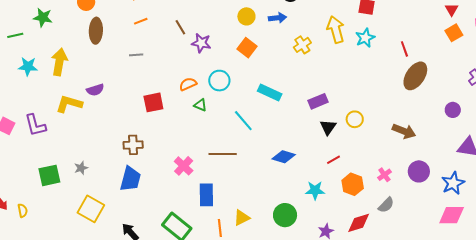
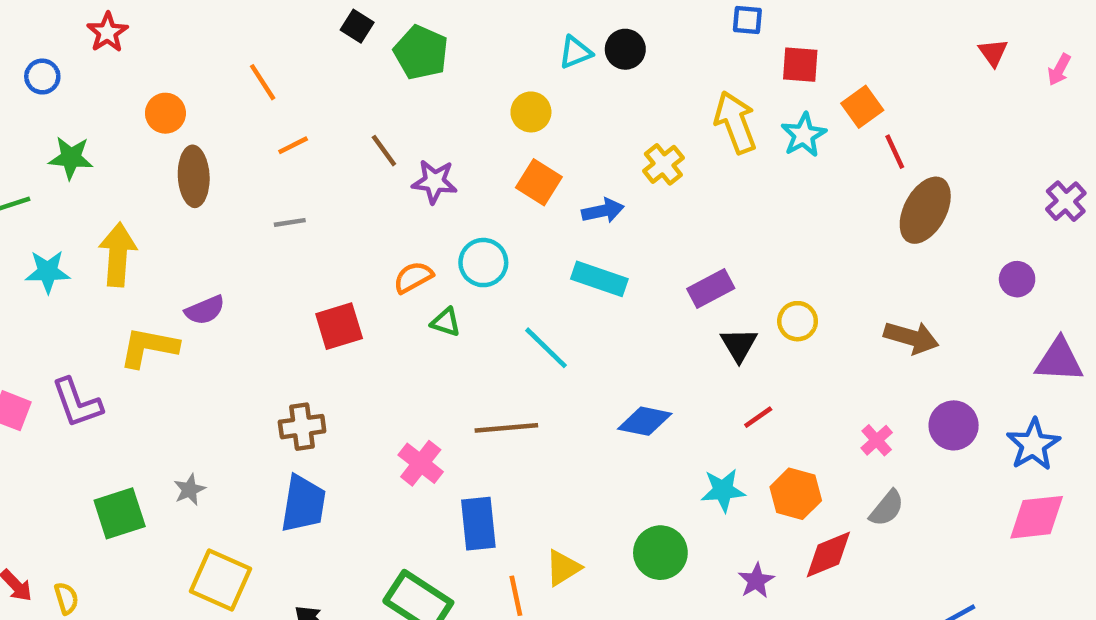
blue arrow: (277, 18) -> (603, 211), moved
orange square: (454, 33) -> (862, 107), moved
orange hexagon: (353, 184) -> (796, 494), moved

